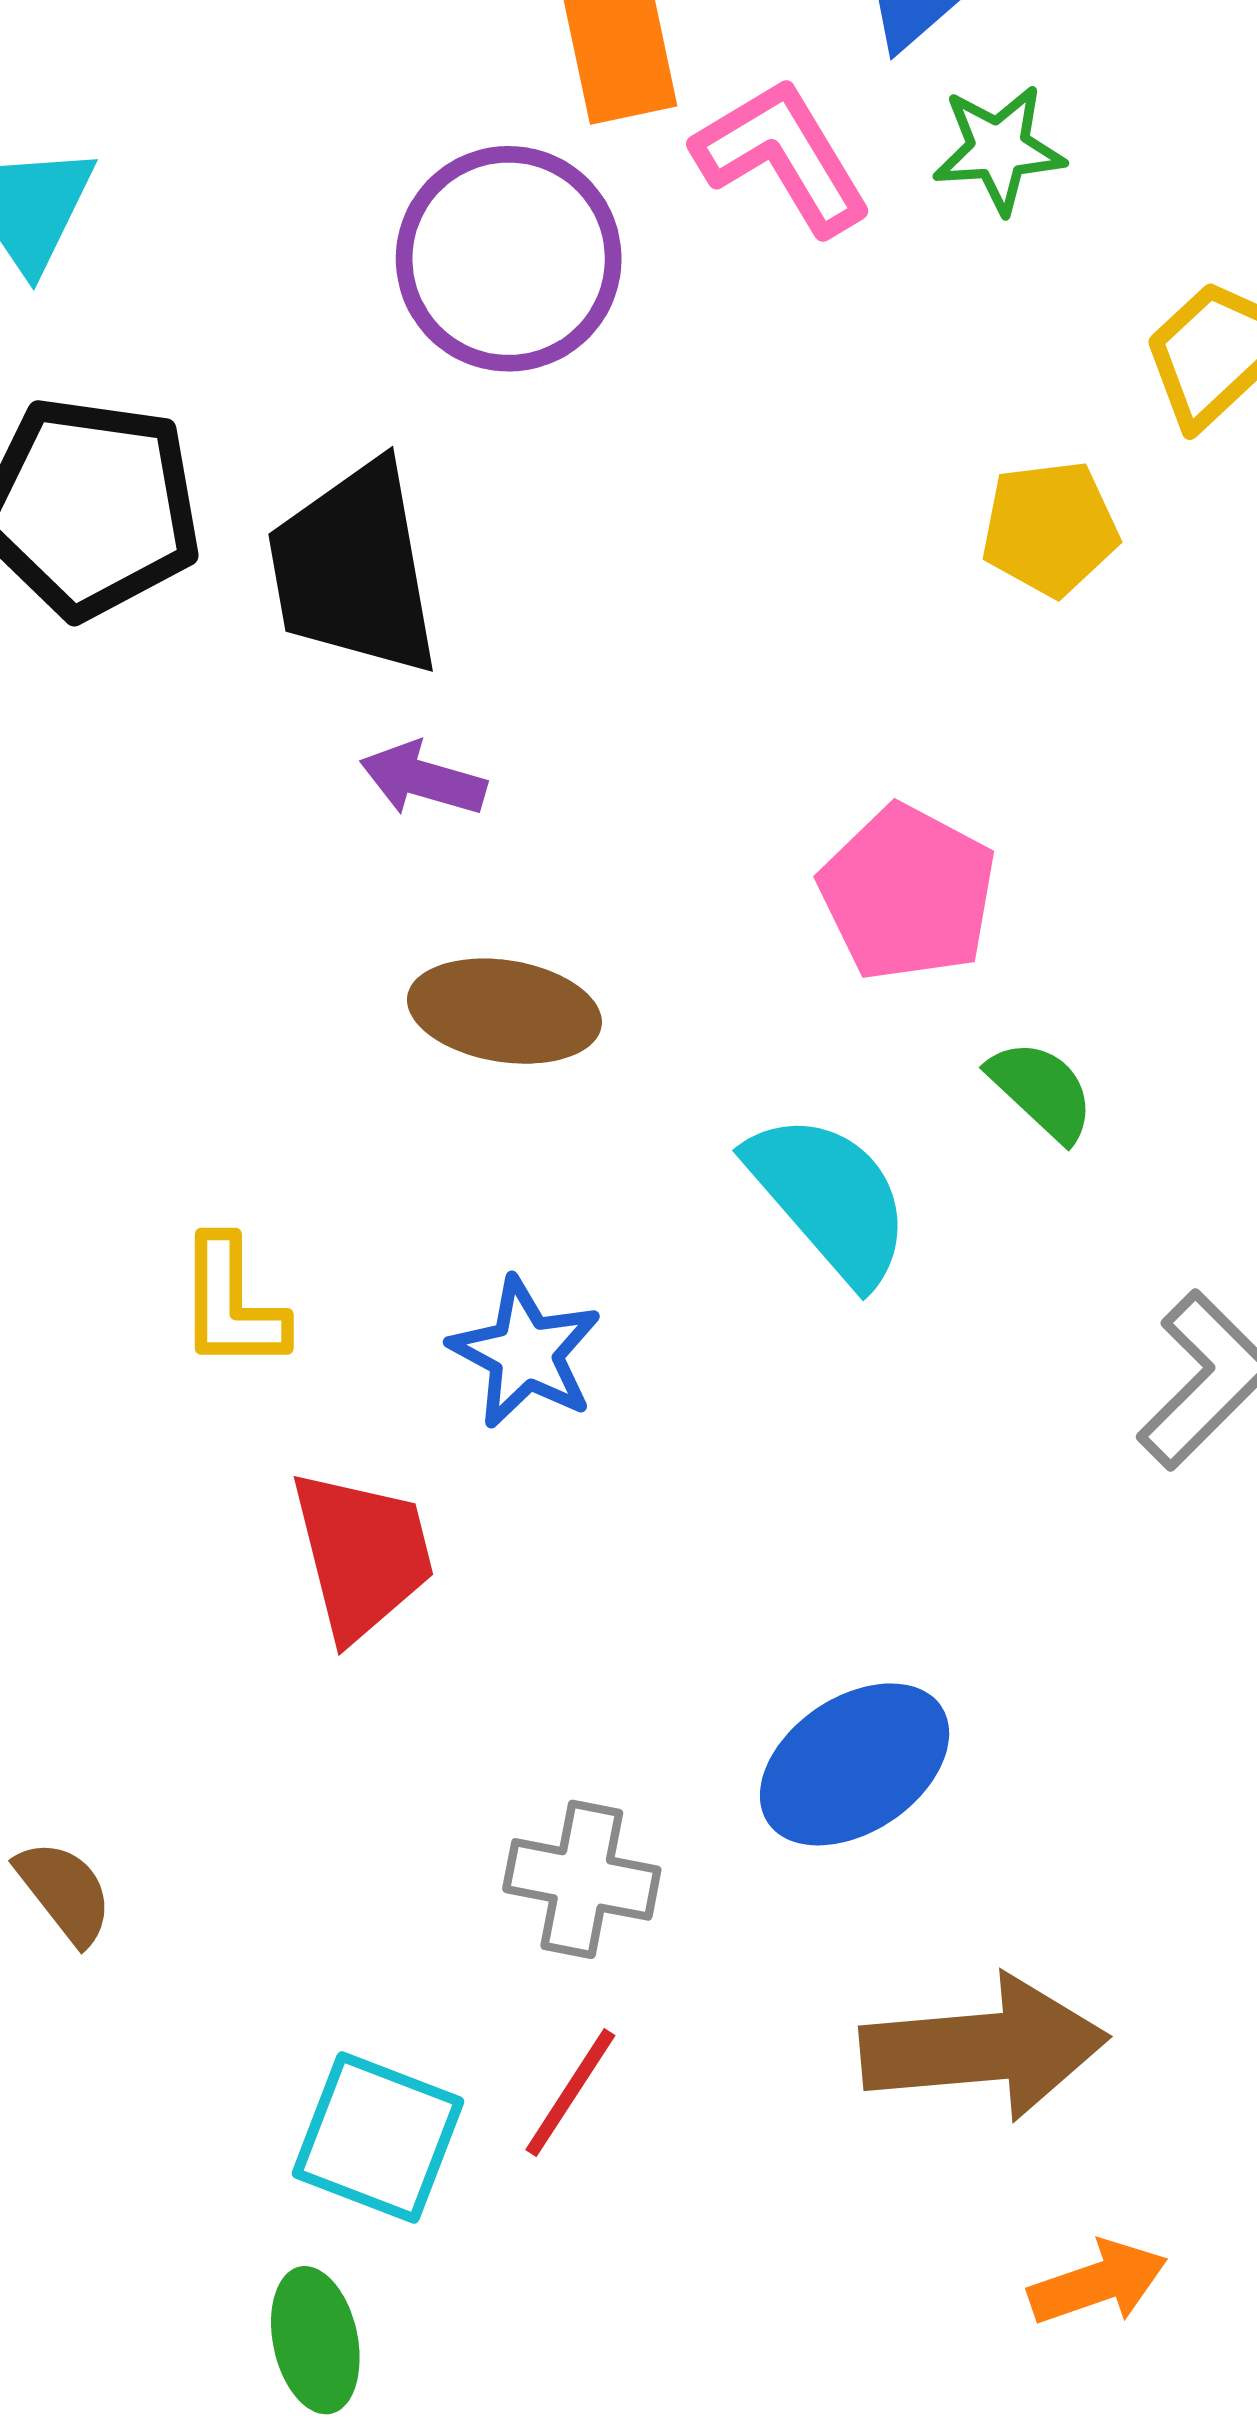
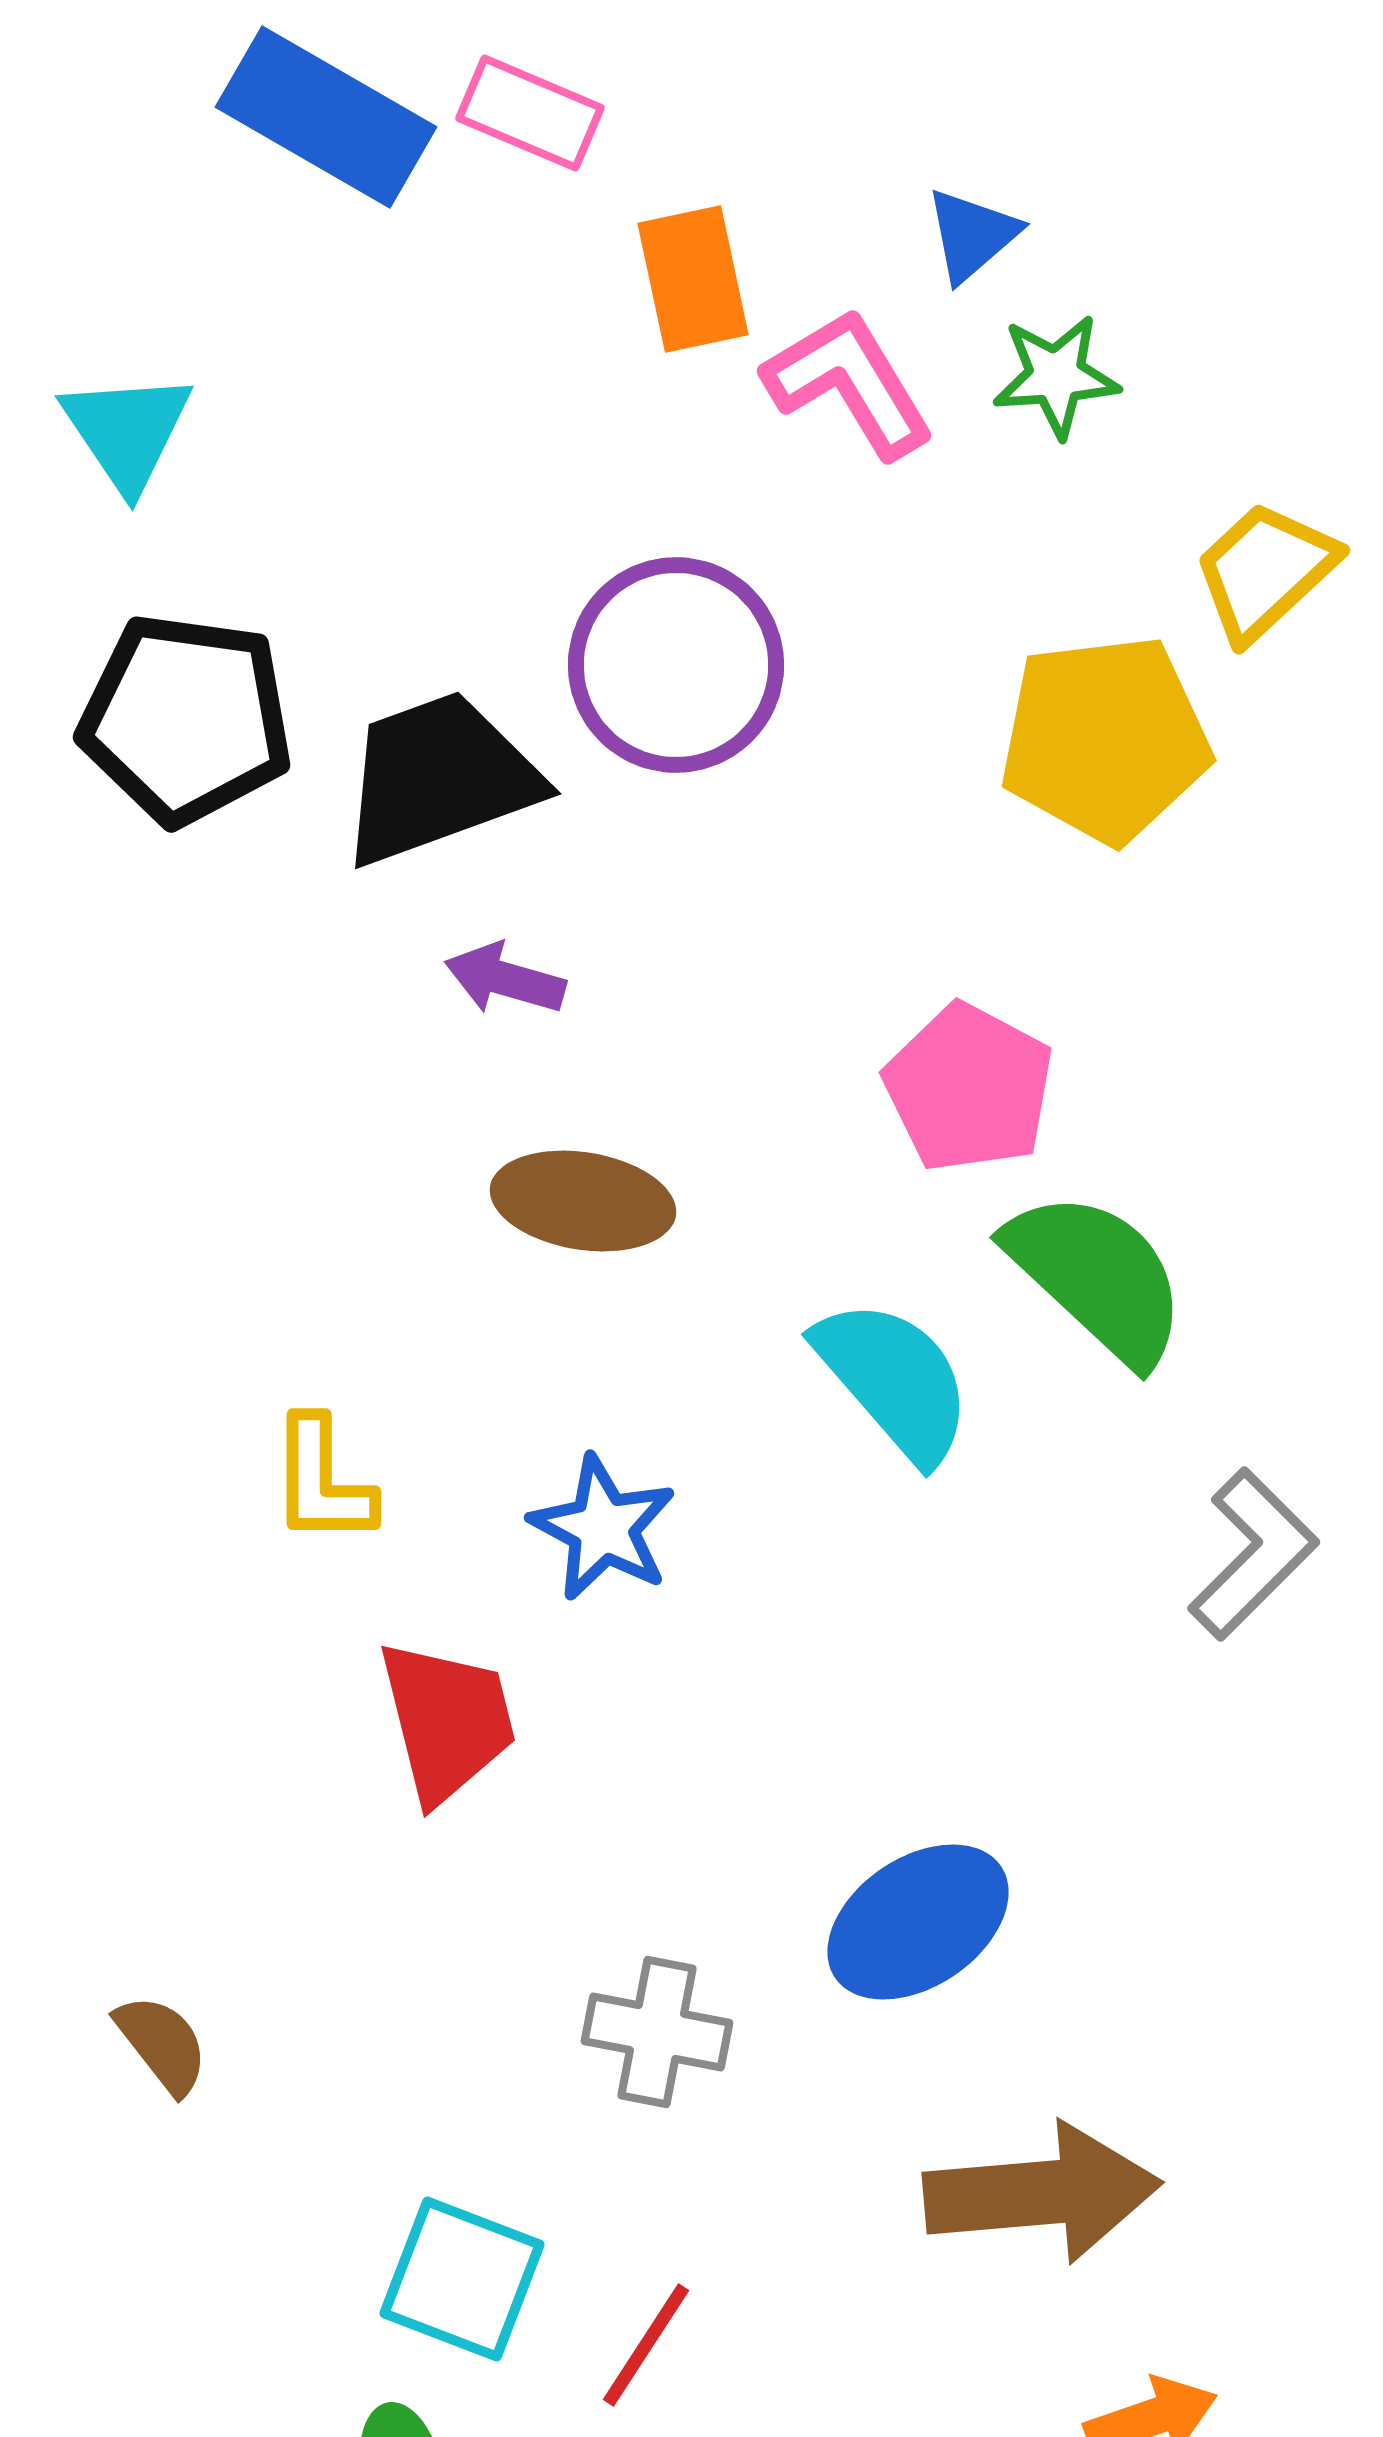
purple circle: (509, 259) -> (676, 665), moved
yellow pentagon: (1050, 528) -> (1105, 739), size x1.6
black trapezoid: (354, 569) -> (439, 778), turned 80
green semicircle: (1042, 1090) -> (1097, 1277), size x1.8
red line: (570, 2093) -> (646, 2345), moved

